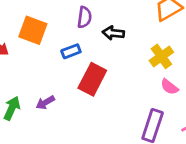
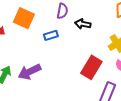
red rectangle: (92, 79) -> (91, 67), moved
purple arrow: (45, 103) -> (30, 72), size x1.6

